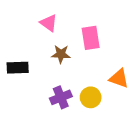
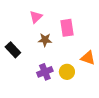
pink triangle: (49, 23) -> (36, 17), turned 40
black rectangle: (18, 68) -> (13, 50), turned 49

